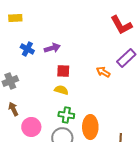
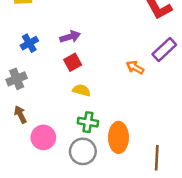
blue cross: (27, 49) -> (29, 43), moved, turned 32
red square: (63, 71) -> (73, 62), moved, turned -32

